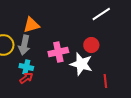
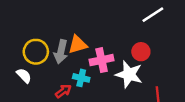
orange triangle: (31, 25) -> (78, 45), moved
cyan cross: (26, 67) -> (81, 78), moved

